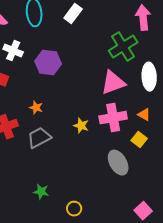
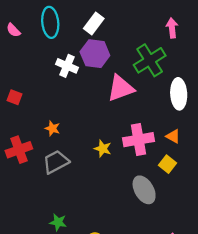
pink arrow: (143, 18) -> (172, 28), size x0.7
white cross: (13, 51) -> (67, 66), moved
purple hexagon: (48, 63) -> (95, 54), moved
pink triangle: (113, 83) -> (121, 88), moved

